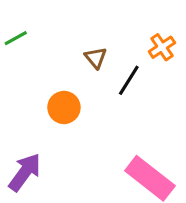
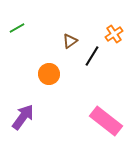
brown triangle: (96, 58) -> (70, 41), turned 35

